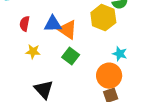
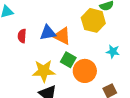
yellow star: (33, 52) -> (44, 71), moved, size x1.6
orange circle: (109, 76) -> (85, 71), moved

